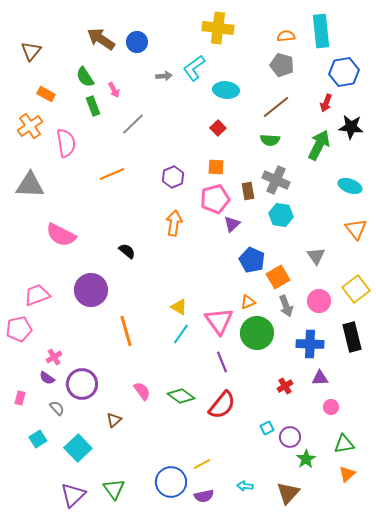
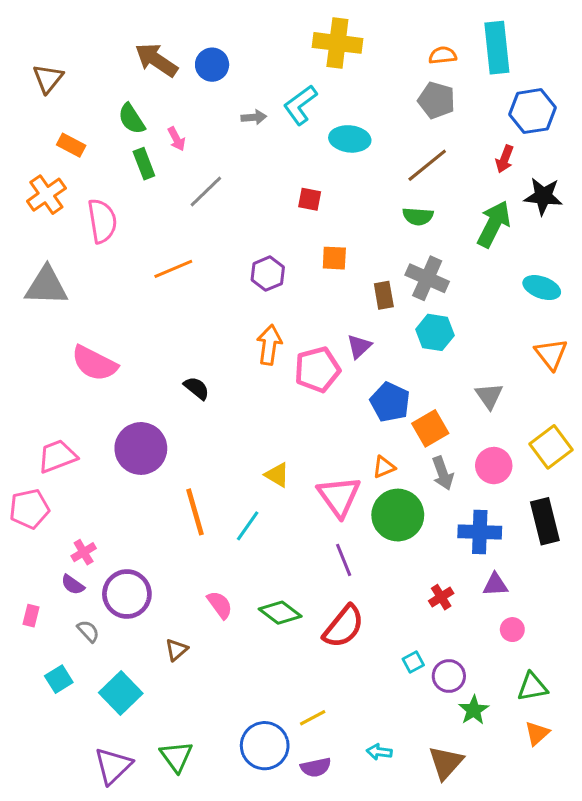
red square: (218, 128) -> (310, 199), moved, turned -35
pink pentagon: (215, 199) -> (317, 370), moved
cyan line: (181, 334) -> (248, 526), moved

